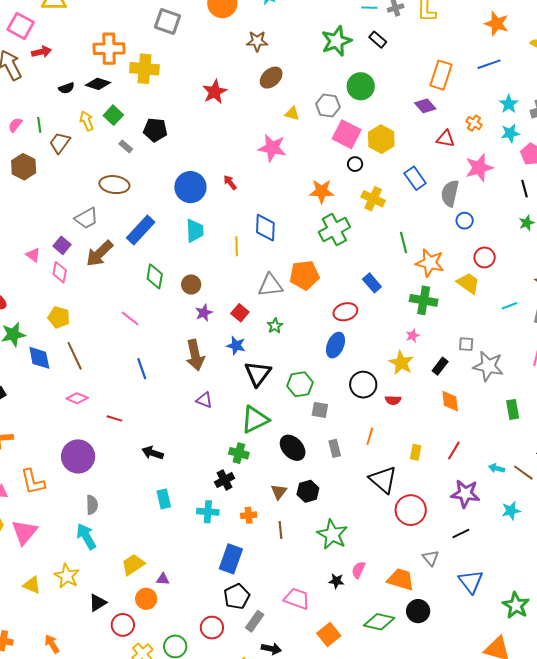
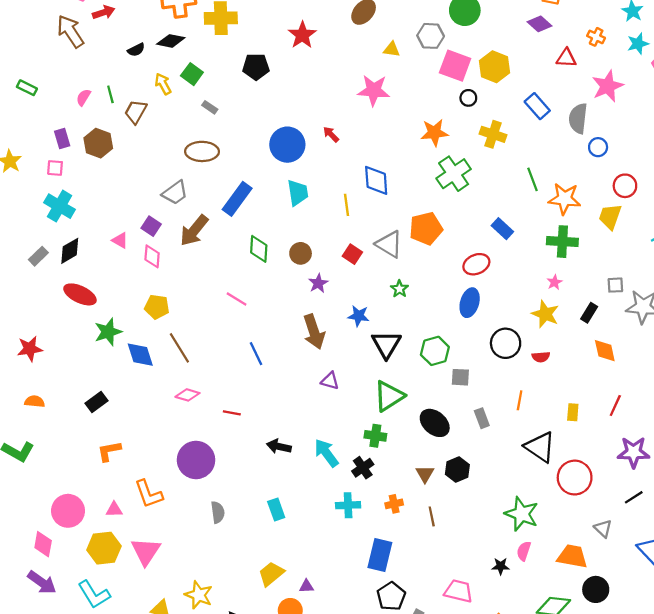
black pentagon: (155, 130) -> (256, 67), moved
yellow trapezoid: (468, 283) -> (610, 217), turned -100
gray triangle: (270, 285) -> (389, 244), turned 44
red square: (240, 313) -> (352, 254), moved
cyan rectangle: (164, 499) -> (276, 509), moved
green star: (332, 534) -> (522, 514), moved
cyan arrow: (86, 536) -> (326, 453), moved

